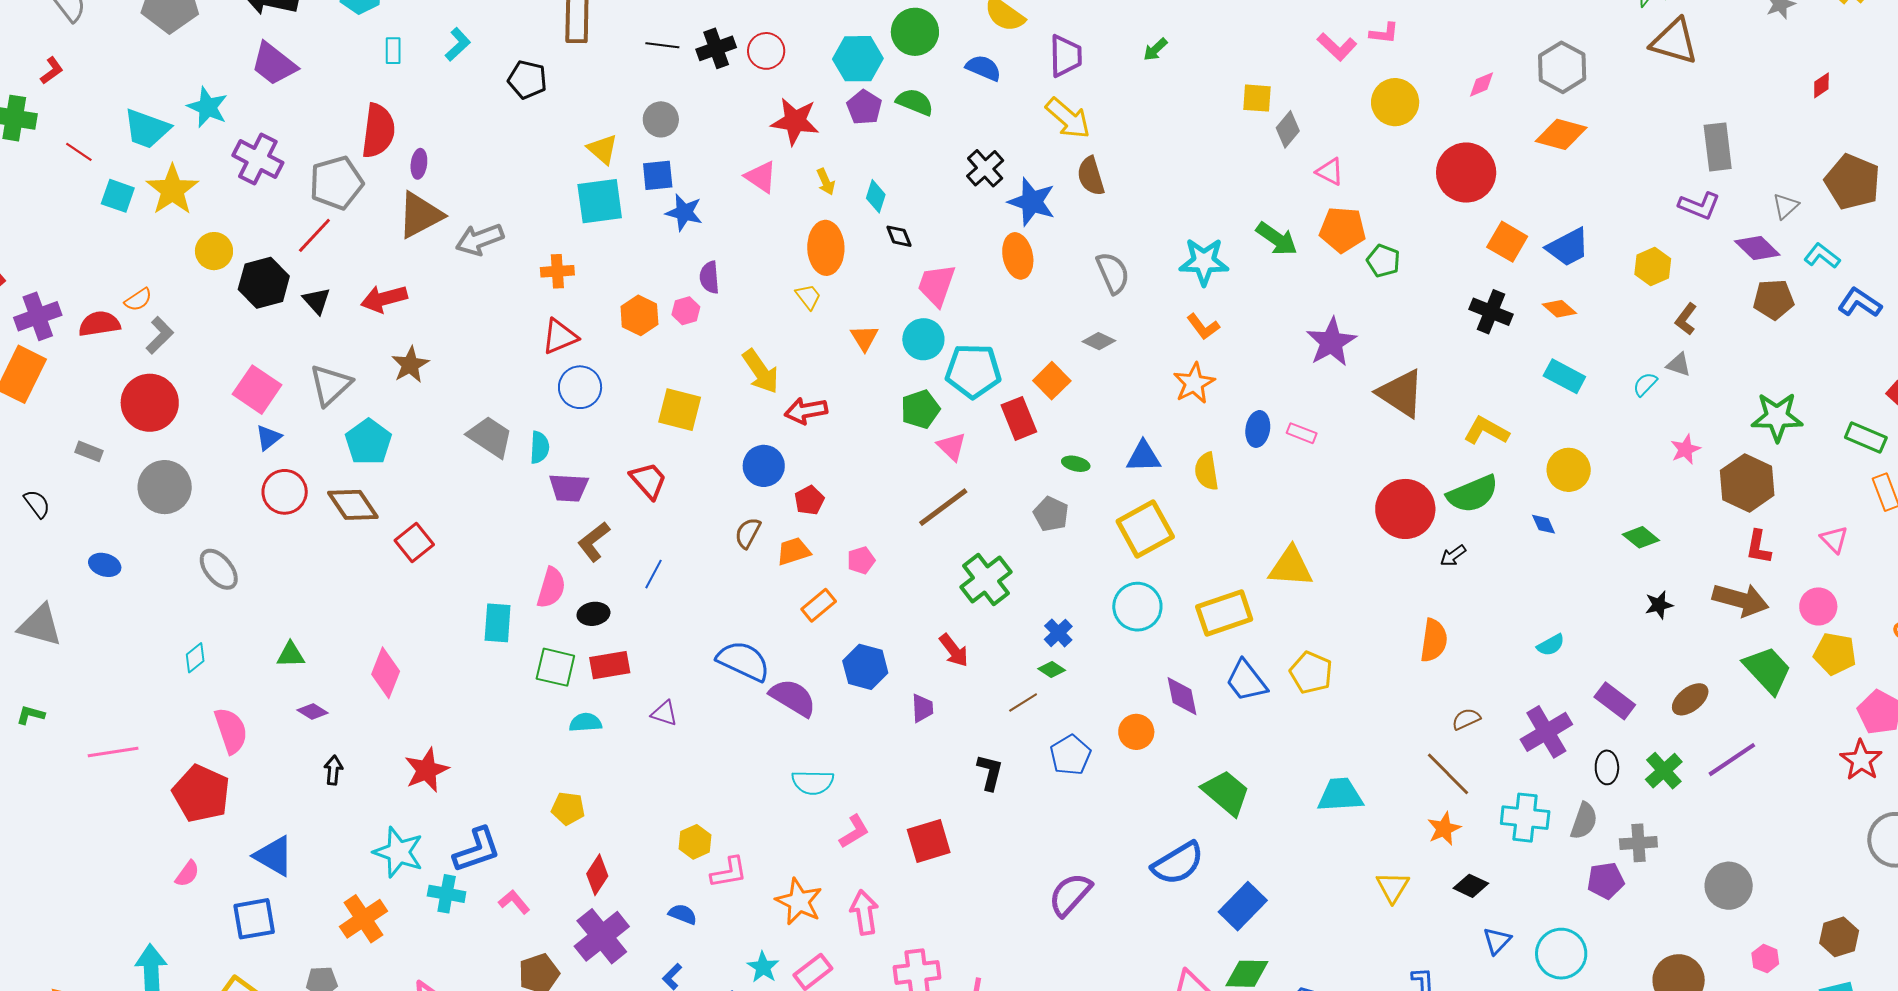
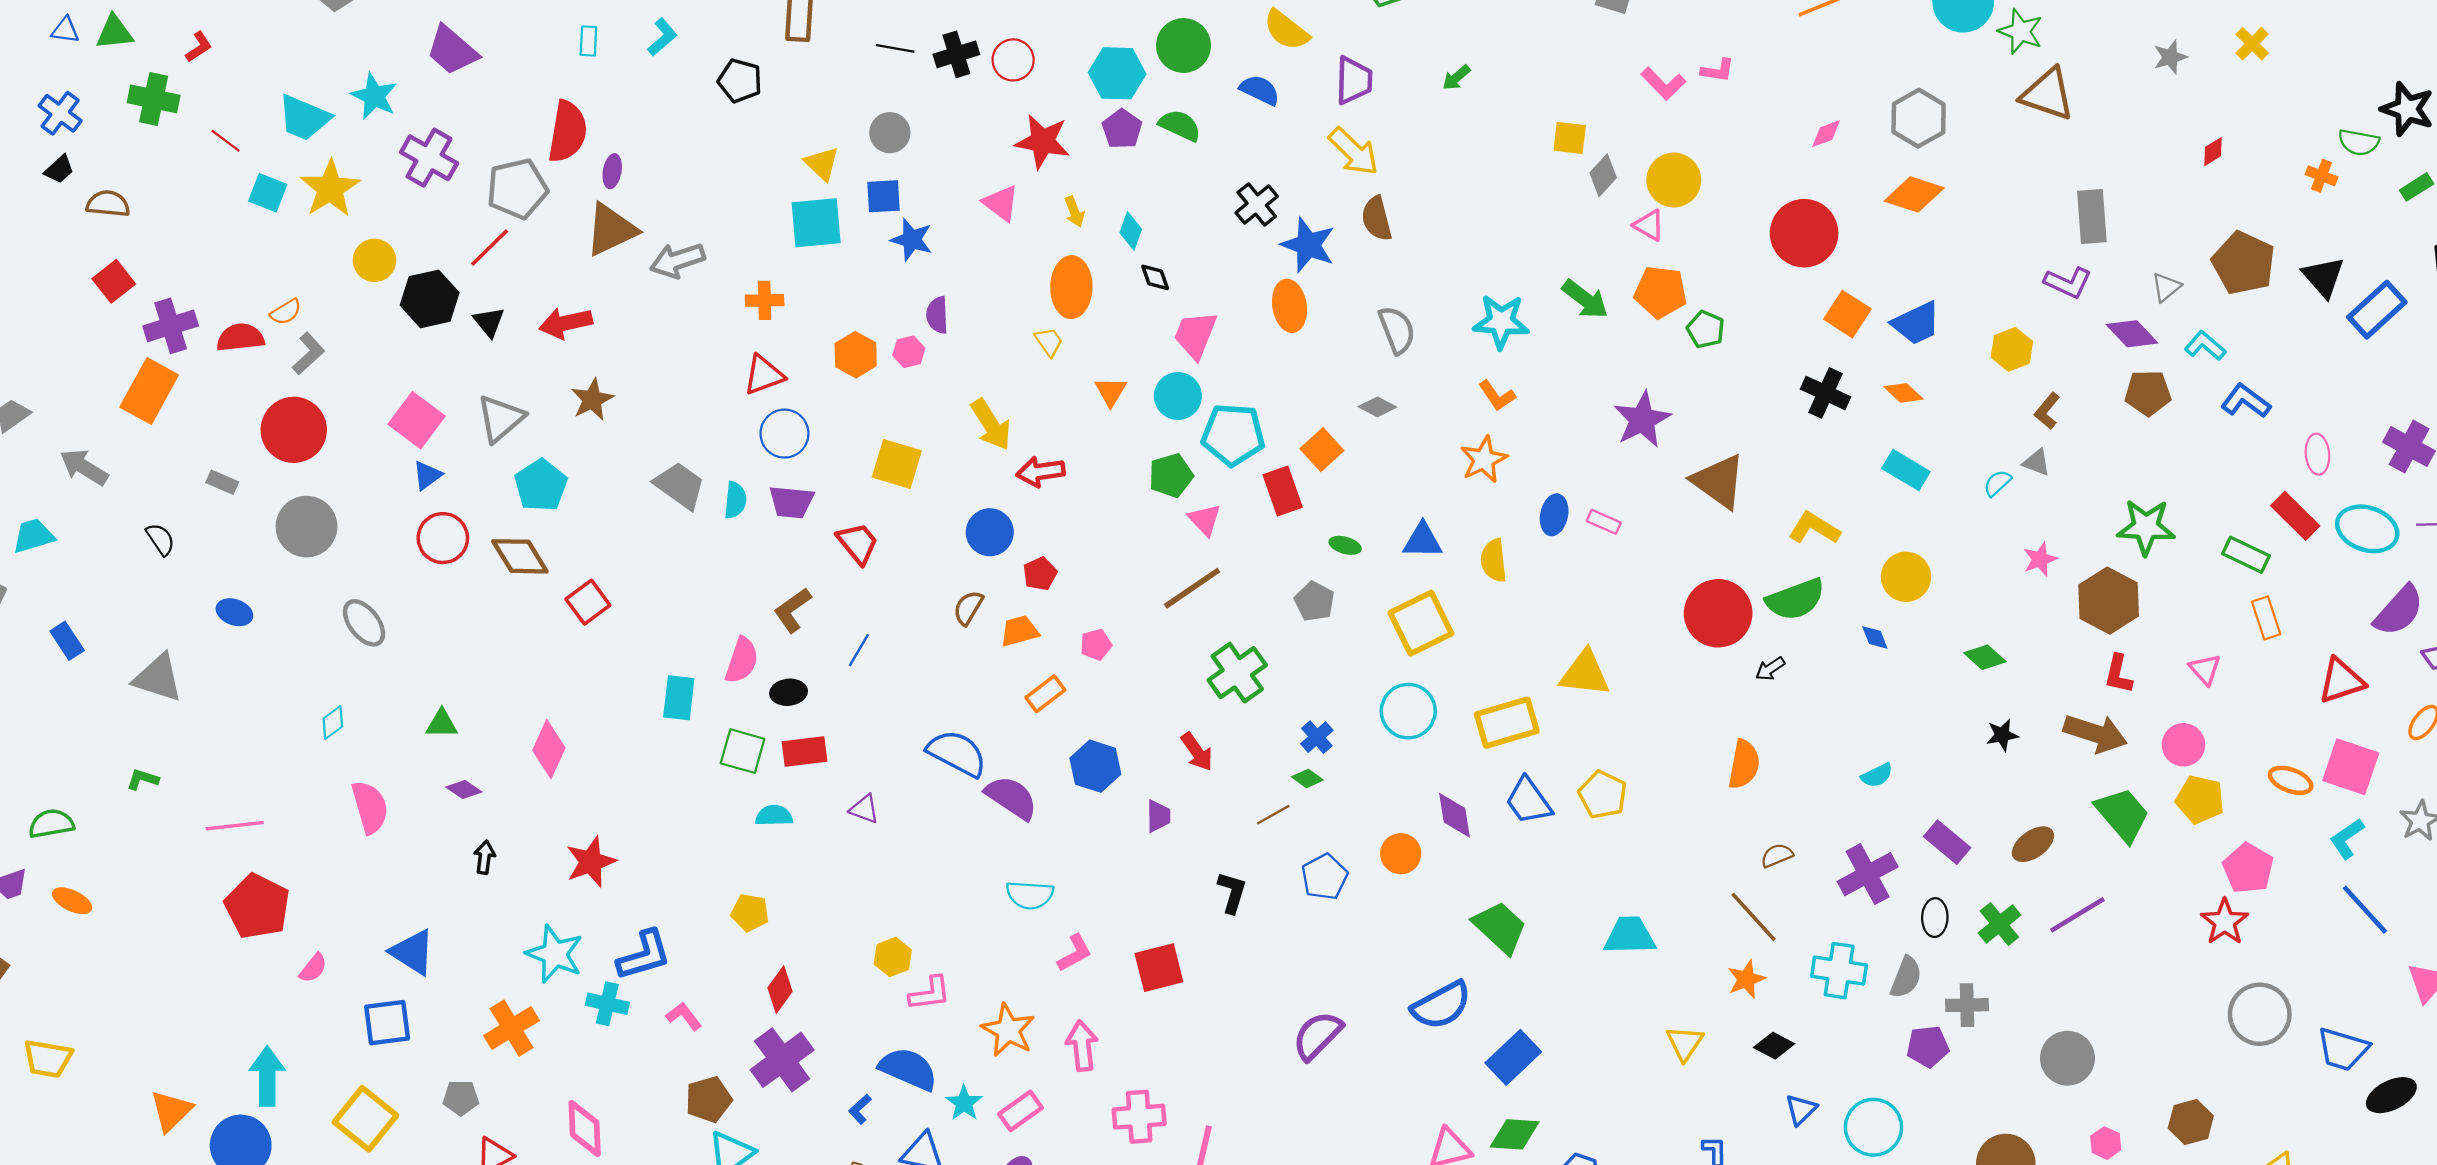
yellow circle: (1395, 102) -> (1674, 180), moved
purple trapezoid: (569, 488) -> (791, 502), moved
red pentagon: (201, 794) -> (257, 906), moved
blue semicircle: (683, 914) -> (908, 1069), moved, size x1.8

